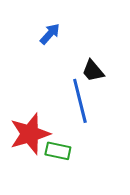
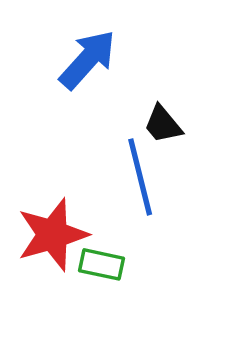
blue arrow: (50, 34) -> (88, 60), size x1.6

